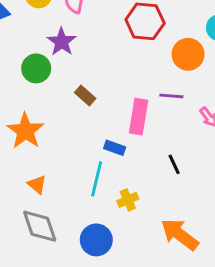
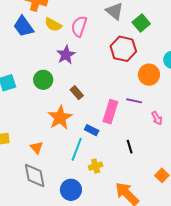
green circle: (36, 68) -> (43, 80), moved
orange star: (25, 131) -> (60, 118), moved

